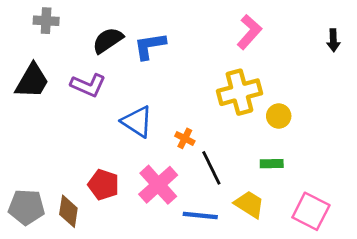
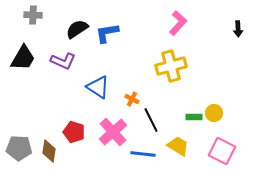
yellow circle: (279, 116) -> (214, 113), moved

